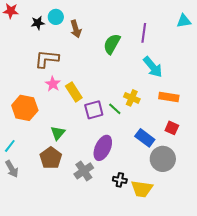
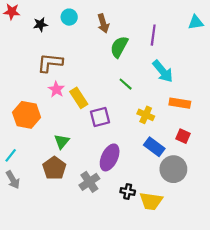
cyan circle: (56, 17) -> (69, 17), moved
brown arrow: (76, 29) -> (103, 23), moved
yellow cross: (132, 98) -> (146, 115), moved
green line: (115, 109) -> (126, 84), moved

